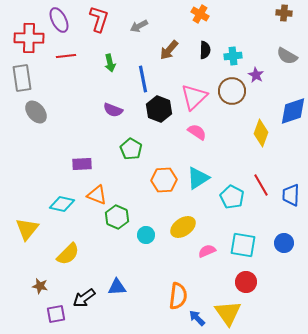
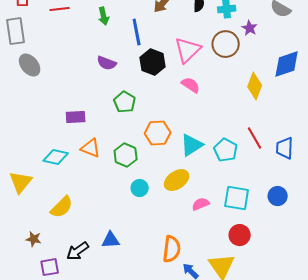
cyan triangle: (198, 178) -> (192, 145), moved
green hexagon: (117, 217) -> (126, 155), moved

